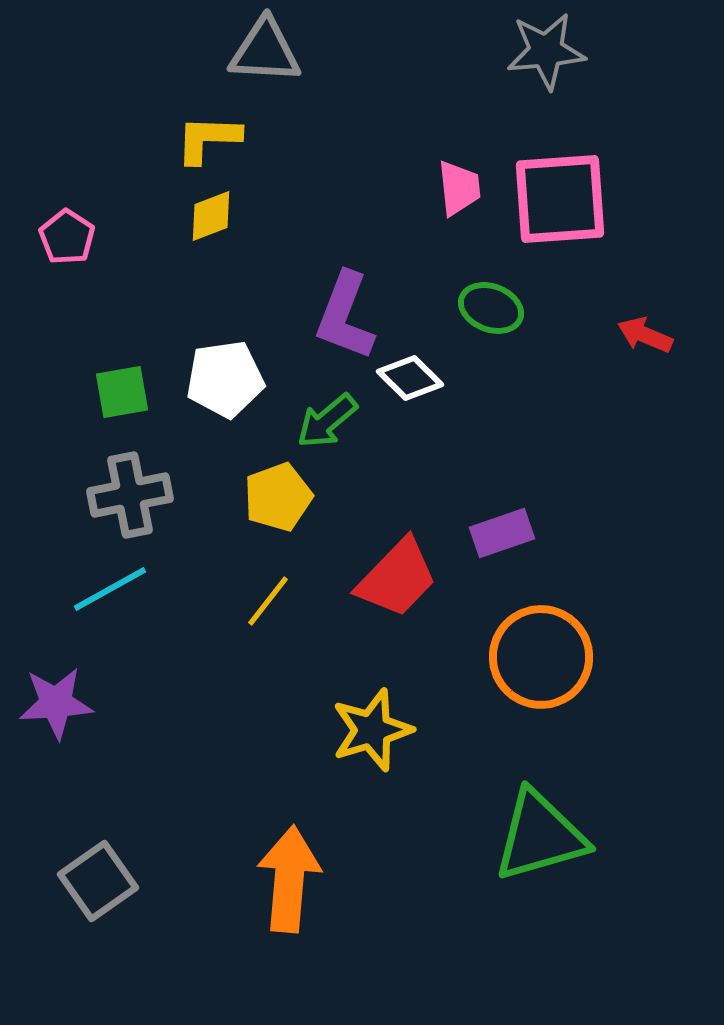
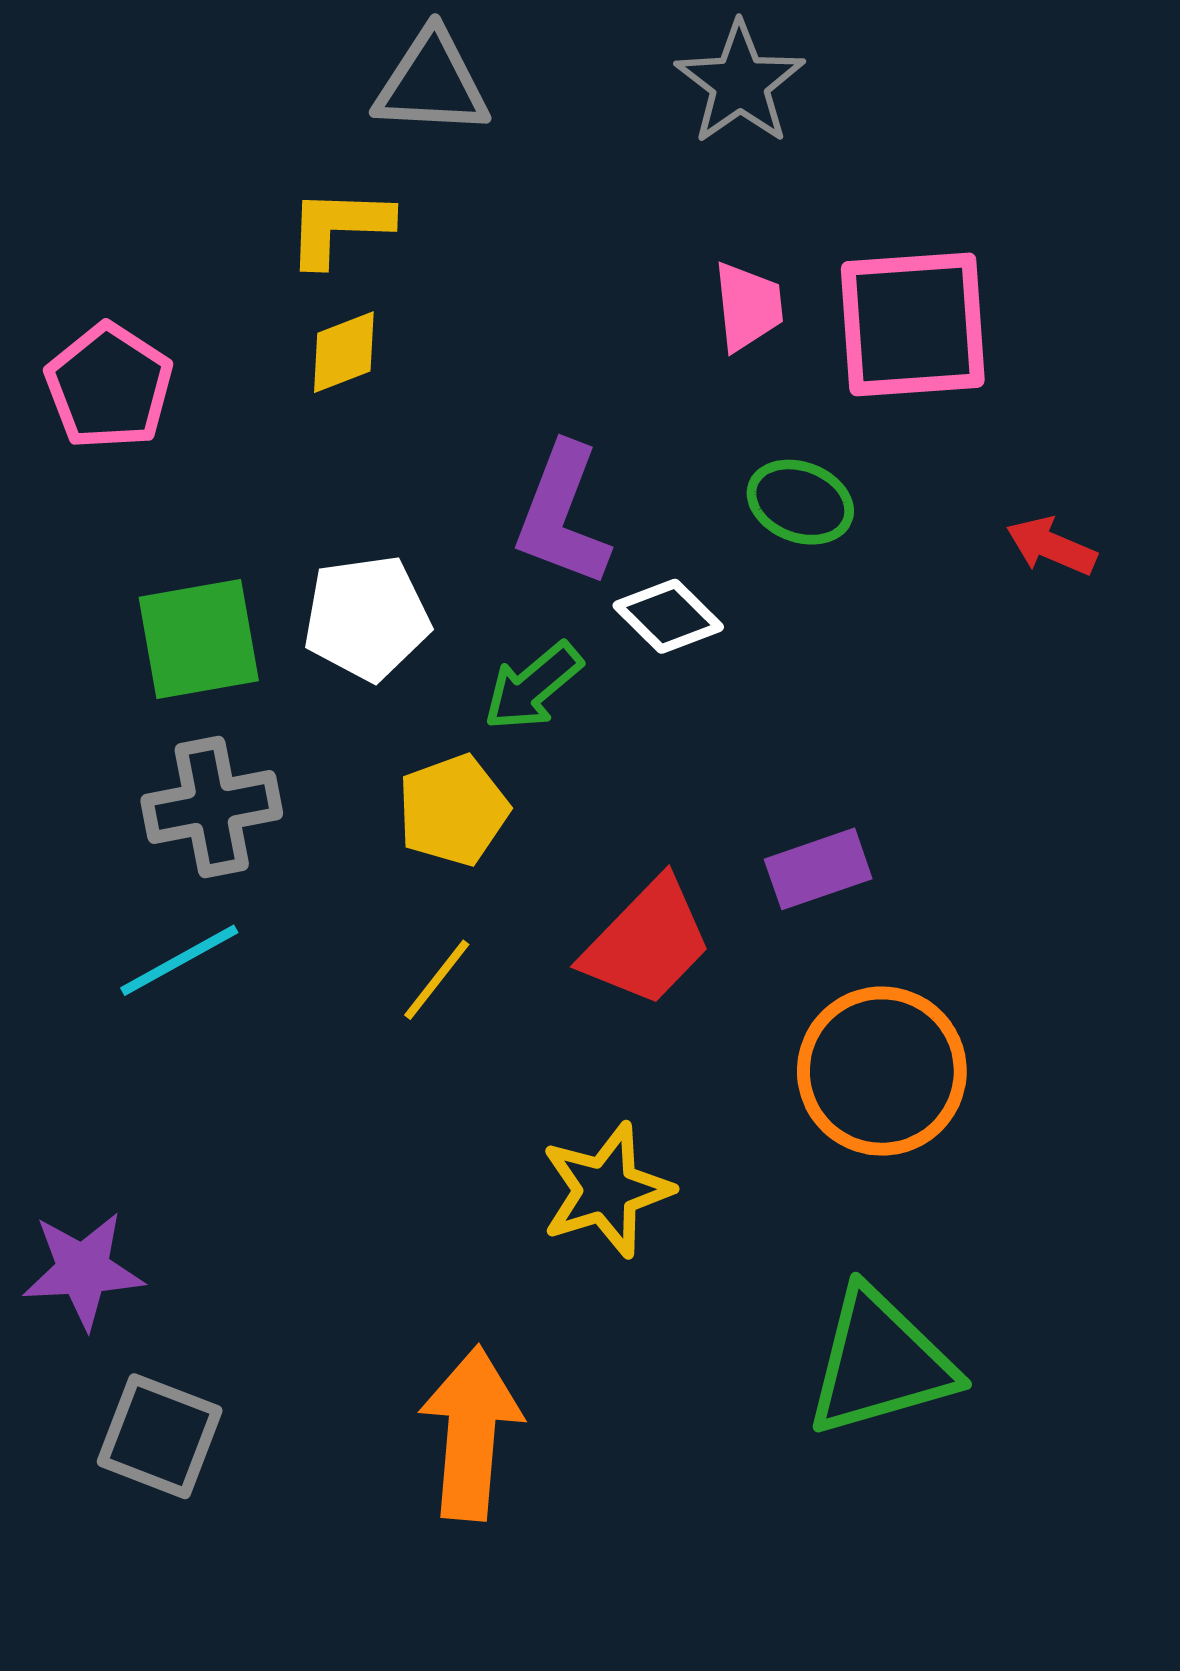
gray star: (546, 51) -> (740, 83), moved, turned -30
pink pentagon: (67, 237) -> (109, 386), size x1.4
green square: (122, 392) -> (199, 639), size x1.4
purple star: (56, 703) -> (83, 1270), moved
gray square: (98, 881) -> (160, 1436), turned -34

